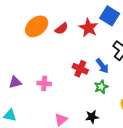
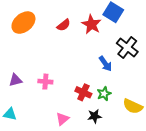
orange ellipse: (37, 26) -> (23, 23), moved
red cross: (80, 69) -> (83, 92), moved
green star: (101, 87) -> (104, 94), moved

